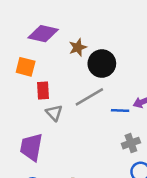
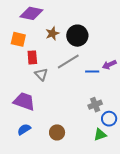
brown star: (78, 47) -> (52, 33), moved
gray cross: (131, 143) -> (95, 105), moved
purple trapezoid: (31, 147) -> (24, 101), turned 100

